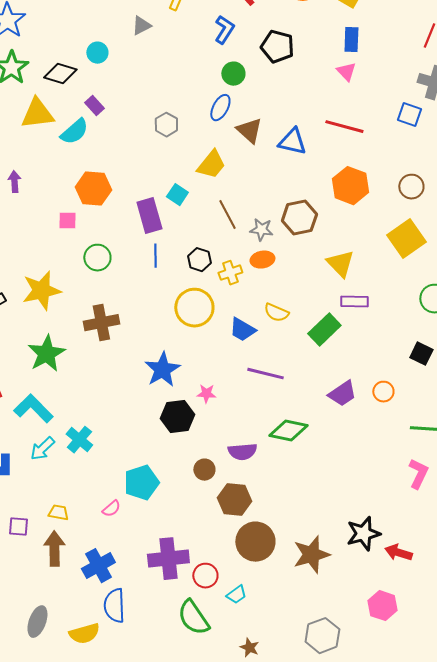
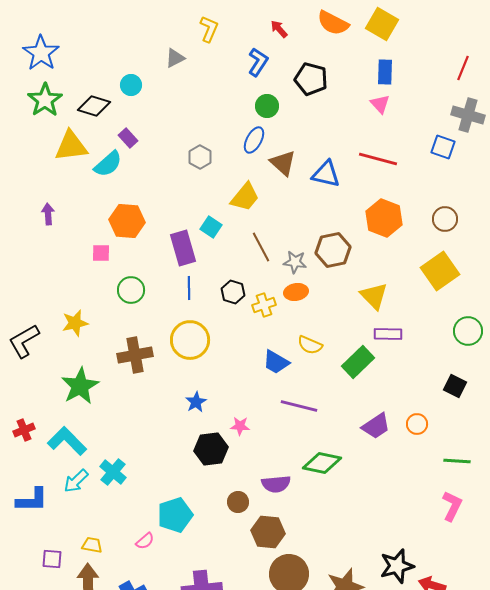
yellow star: (41, 291) -> (75, 323), size x0.7
yellow circle: (194, 308) -> (190, 340), moved
blue star: (162, 370) -> (196, 402), size x0.6

